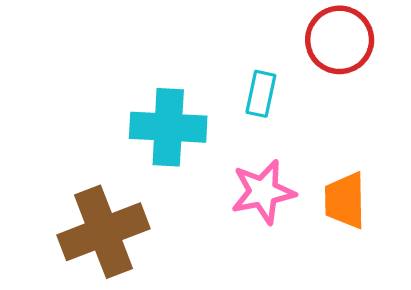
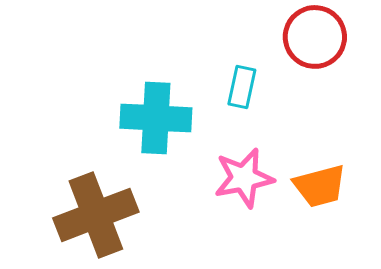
orange trapezoid: (345, 201) -> (320, 186), turned -104

